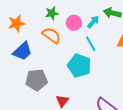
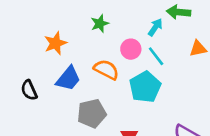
pink circle: (74, 23) -> (131, 49), moved
orange semicircle: (51, 35) -> (106, 70), moved
cyan pentagon: (79, 66) -> (145, 87), turned 30

